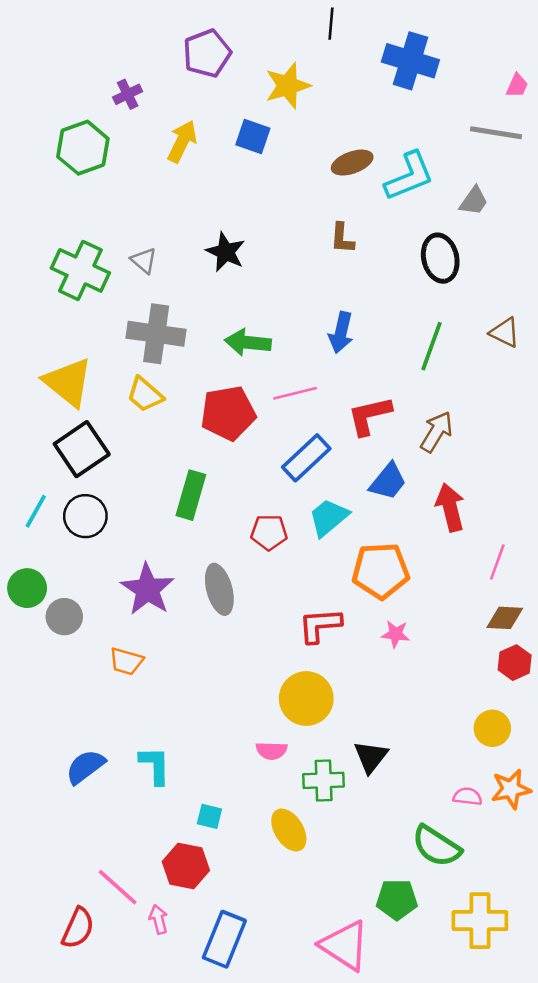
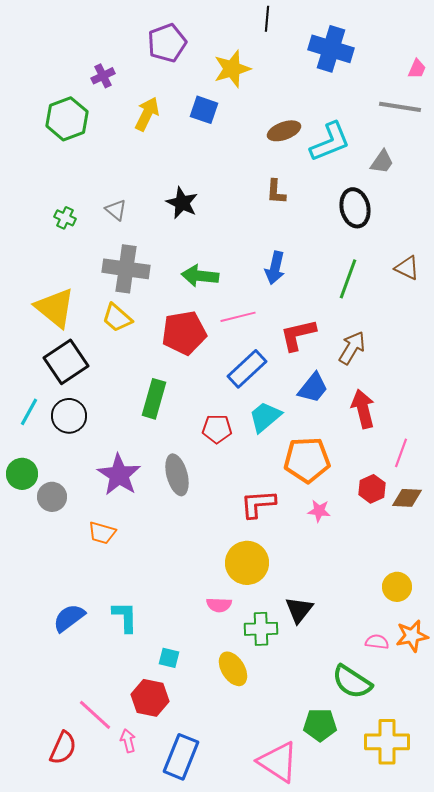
green cross: (80, 270) -> (65, 218), size x0.5
red hexagon: (515, 663) -> (372, 489), moved

